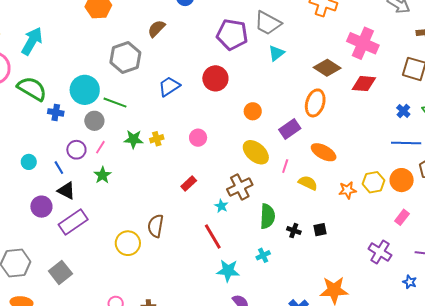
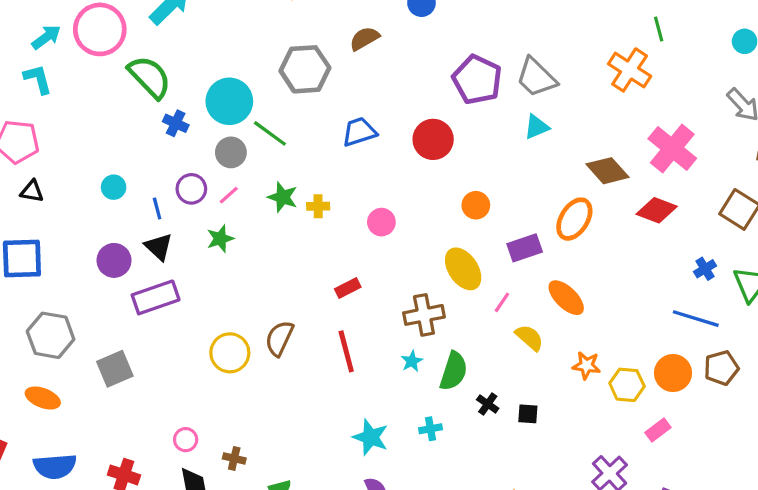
yellow hexagon: (374, 182) -> (627, 385), moved
cyan star: (221, 206) -> (412, 361), moved
red line: (213, 237) -> (346, 351), moved

